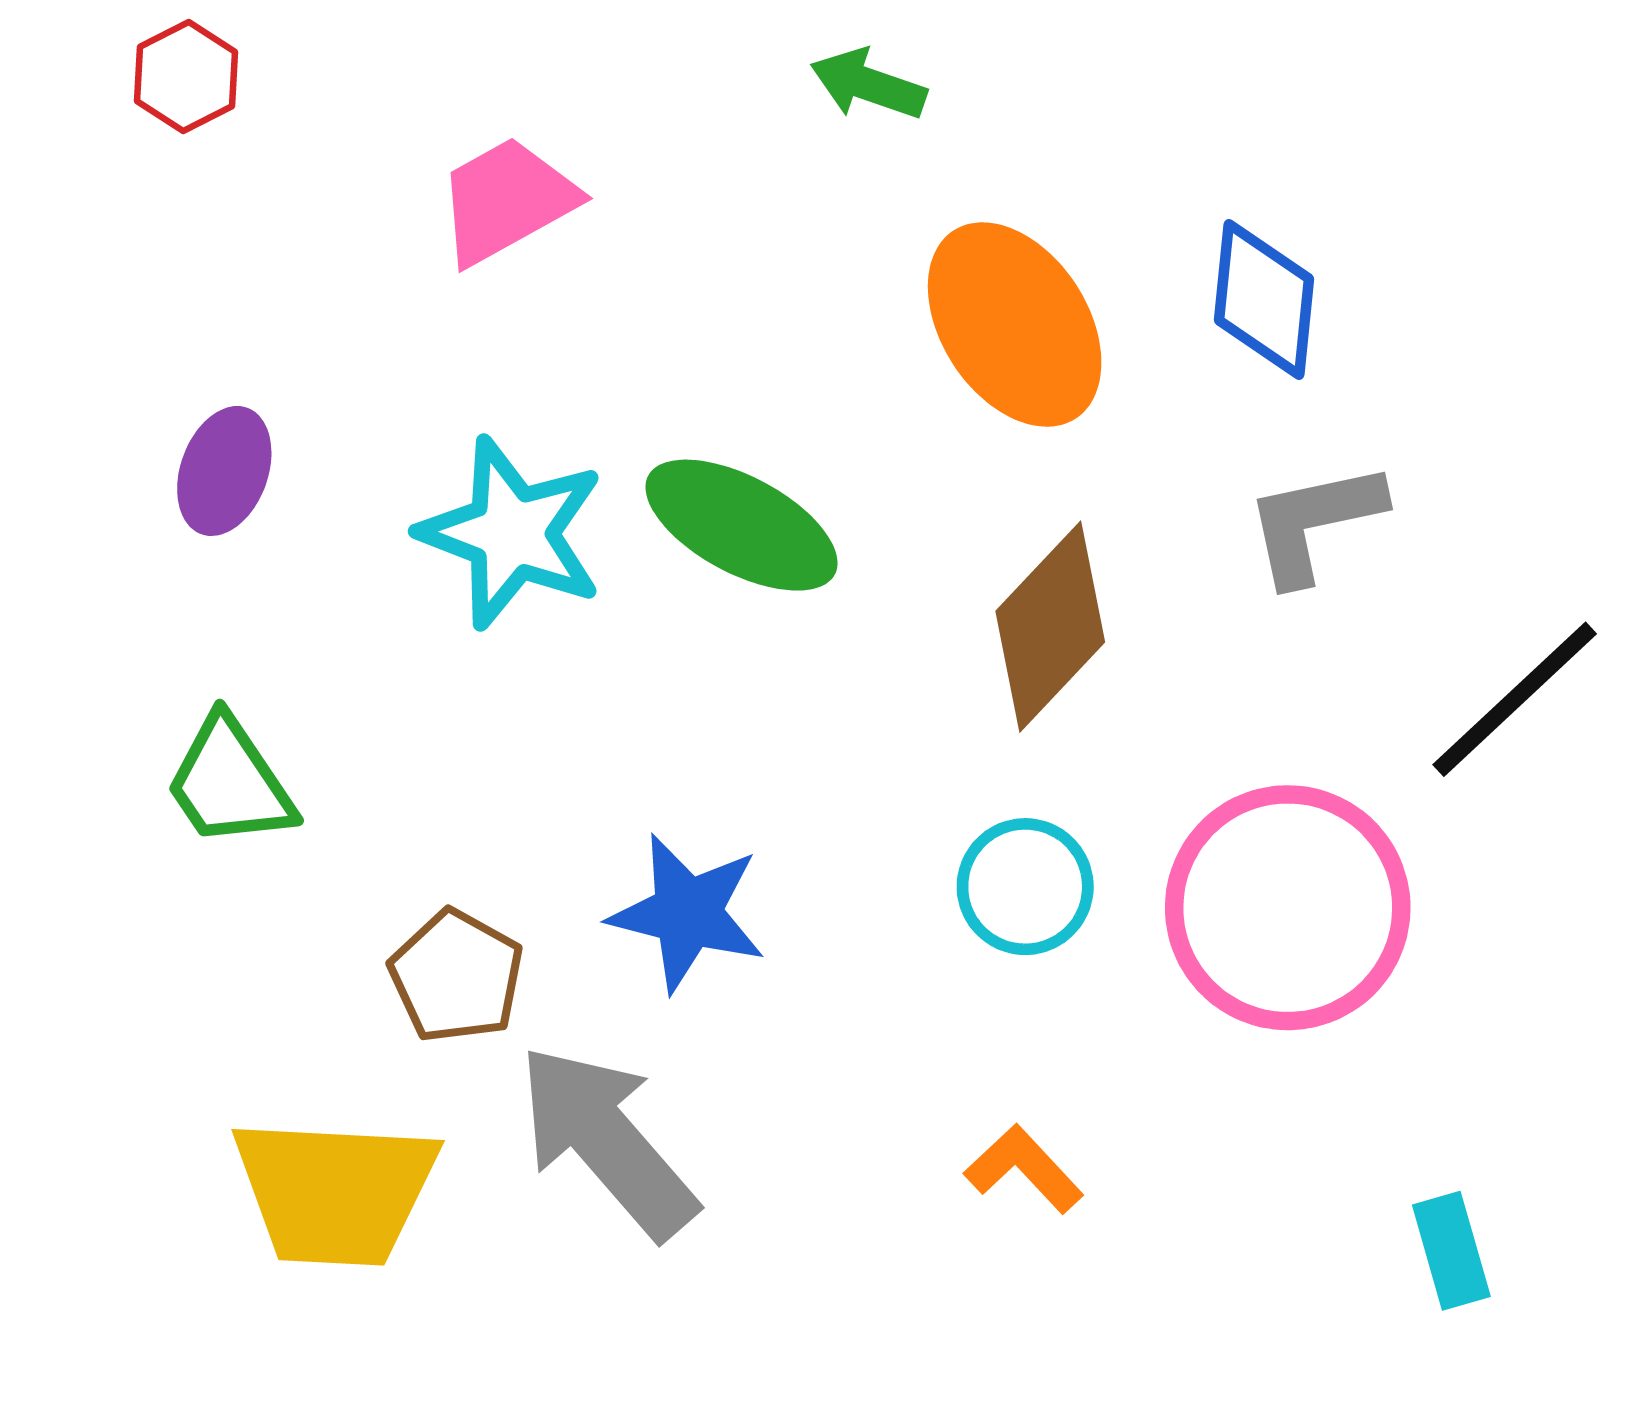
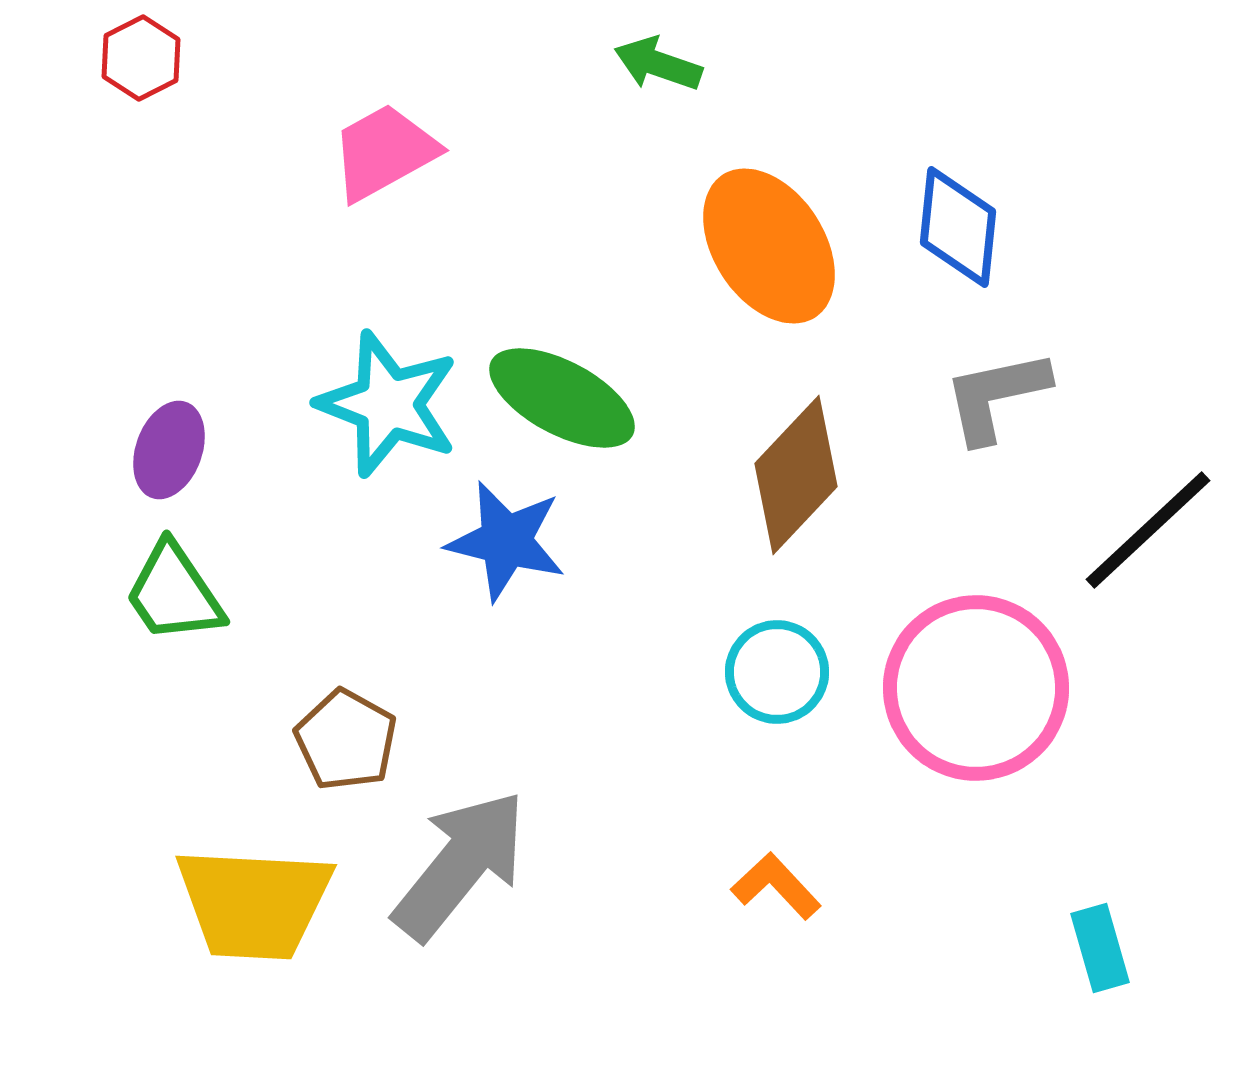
purple ellipse: (224, 471) -> (169, 450), moved
blue star: (687, 913) -> (506, 541), moved
gray arrow: (607, 1141) -> (460, 865), turned 80

